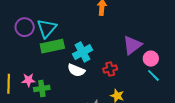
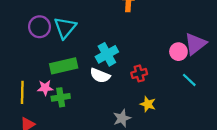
purple triangle: (132, 45) -> (195, 44), moved
green rectangle: (52, 46) -> (64, 66), moved
pink circle: (151, 59) -> (178, 52), moved

